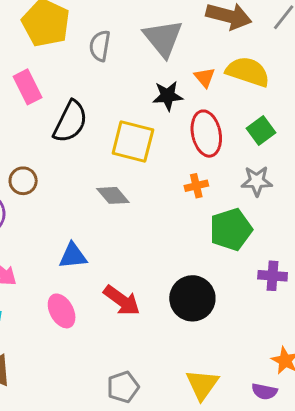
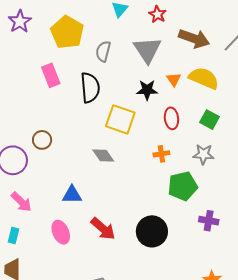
black semicircle: (70, 122) -> (90, 88), moved, turned -36
green square: (261, 130) -> (209, 120), turned -30
red ellipse: (206, 134) -> (171, 118), size x0.7

